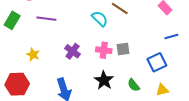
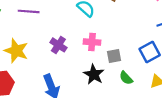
gray square: (123, 49) -> (114, 56), moved
yellow star: (33, 55) -> (16, 51), size x1.6

